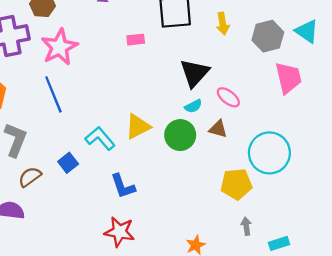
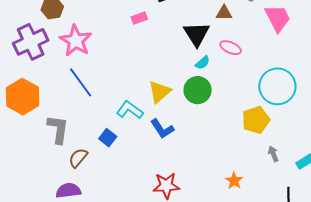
brown triangle: (218, 129) -> (224, 13), moved
blue L-shape: (123, 186) -> (162, 129), moved

